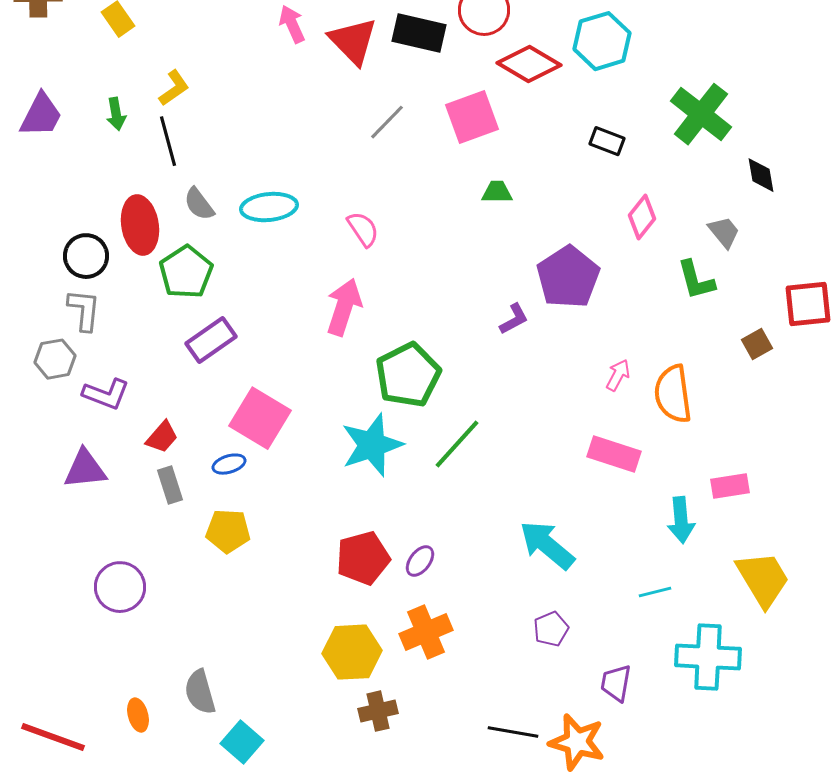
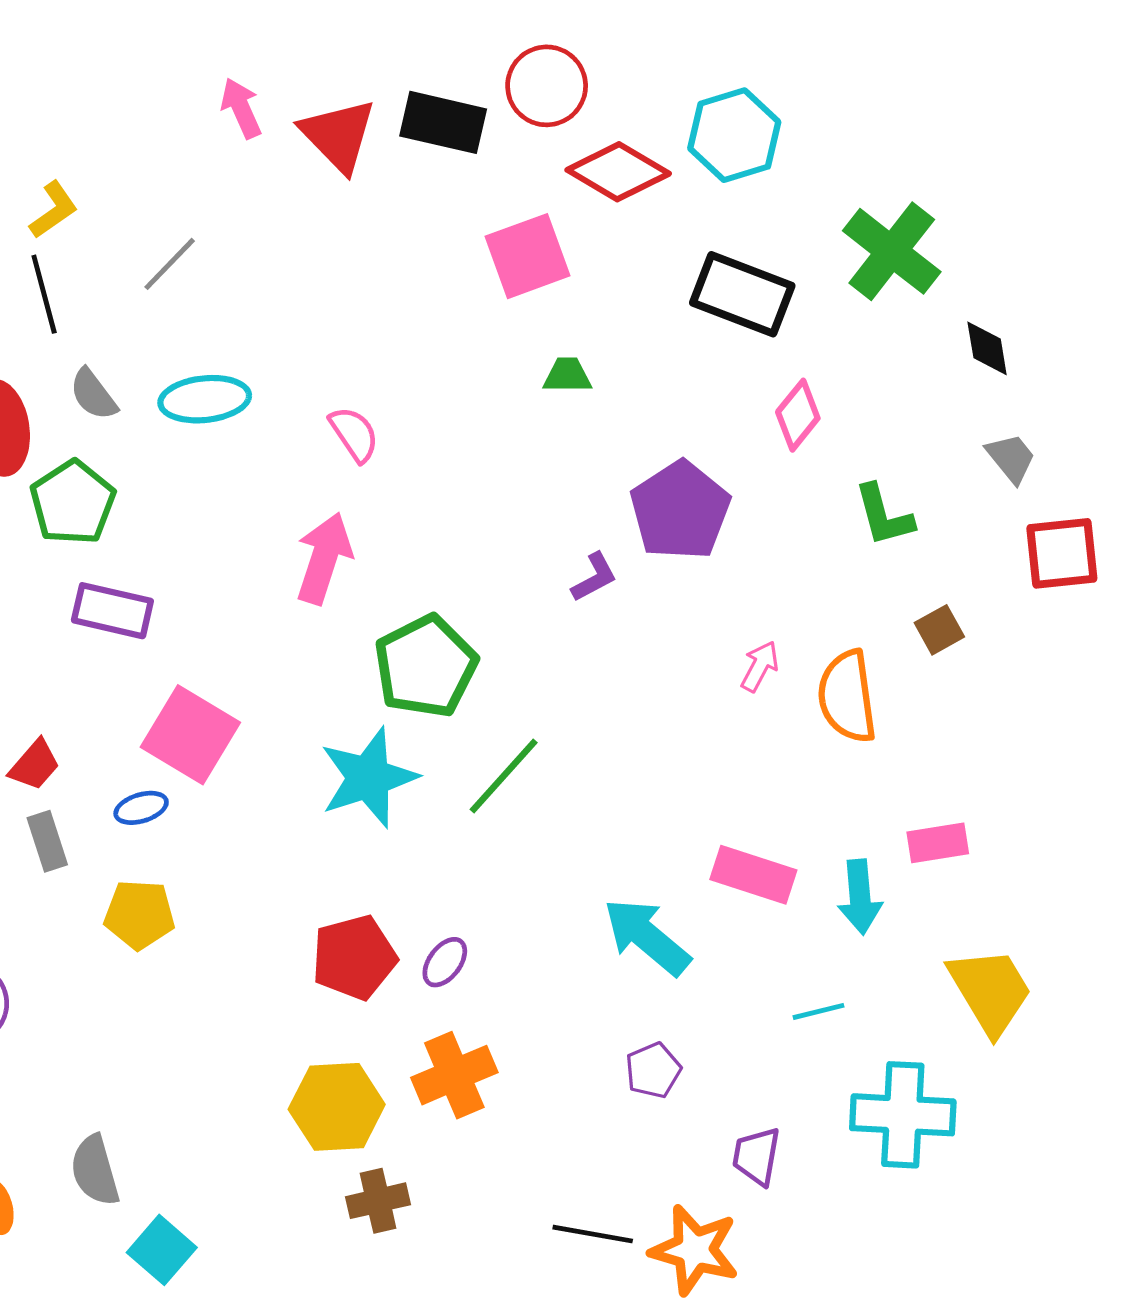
gray line: (387, 122) -> (170, 264), moved
black rectangle: (607, 141) -> (742, 294), size x1.8
gray trapezoid: (724, 232) -> (1011, 458), moved
purple rectangle: (211, 340) -> (112, 611), turned 48
brown square: (757, 344) -> (939, 630), moved
pink rectangle: (614, 454) -> (753, 875), moved

